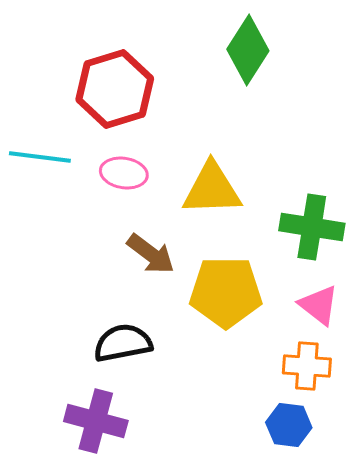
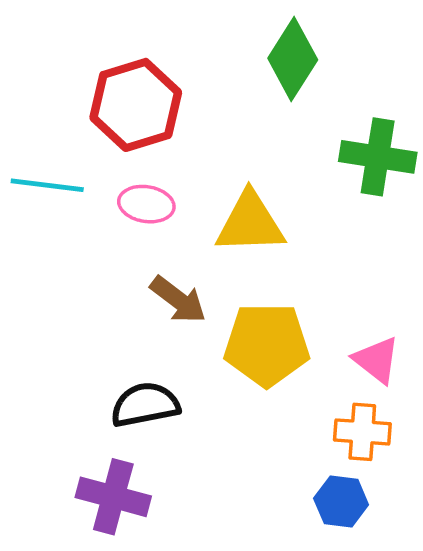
green cross: (312, 227) -> (378, 157), moved

